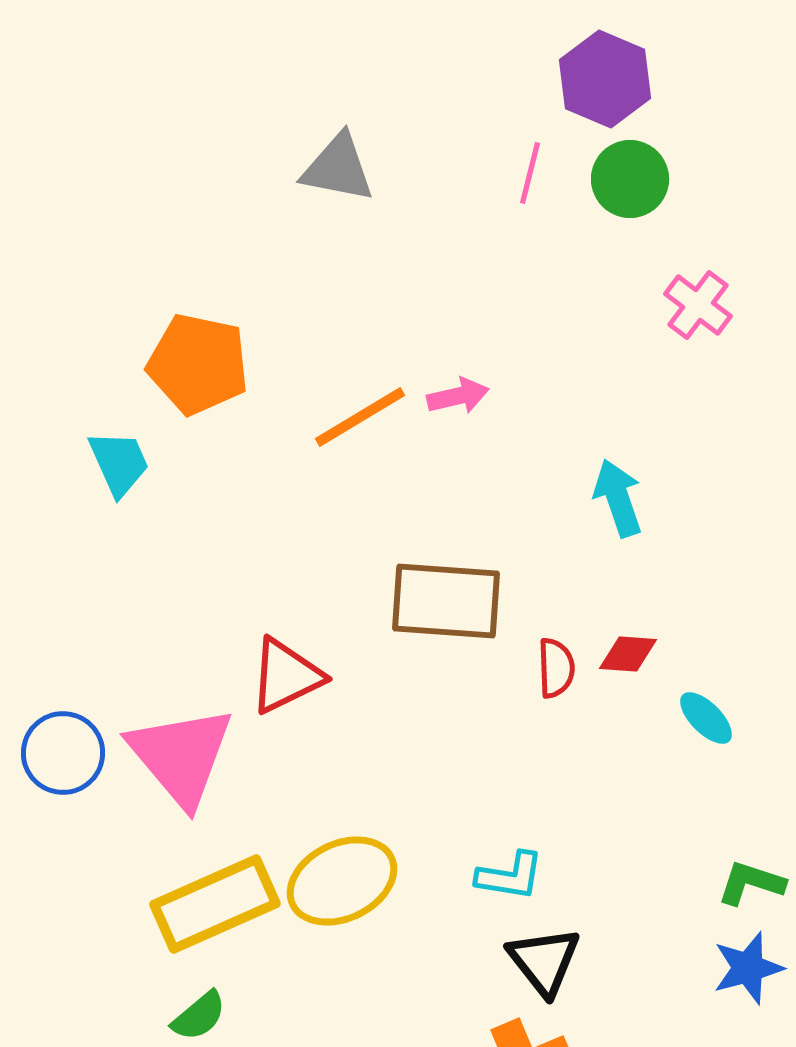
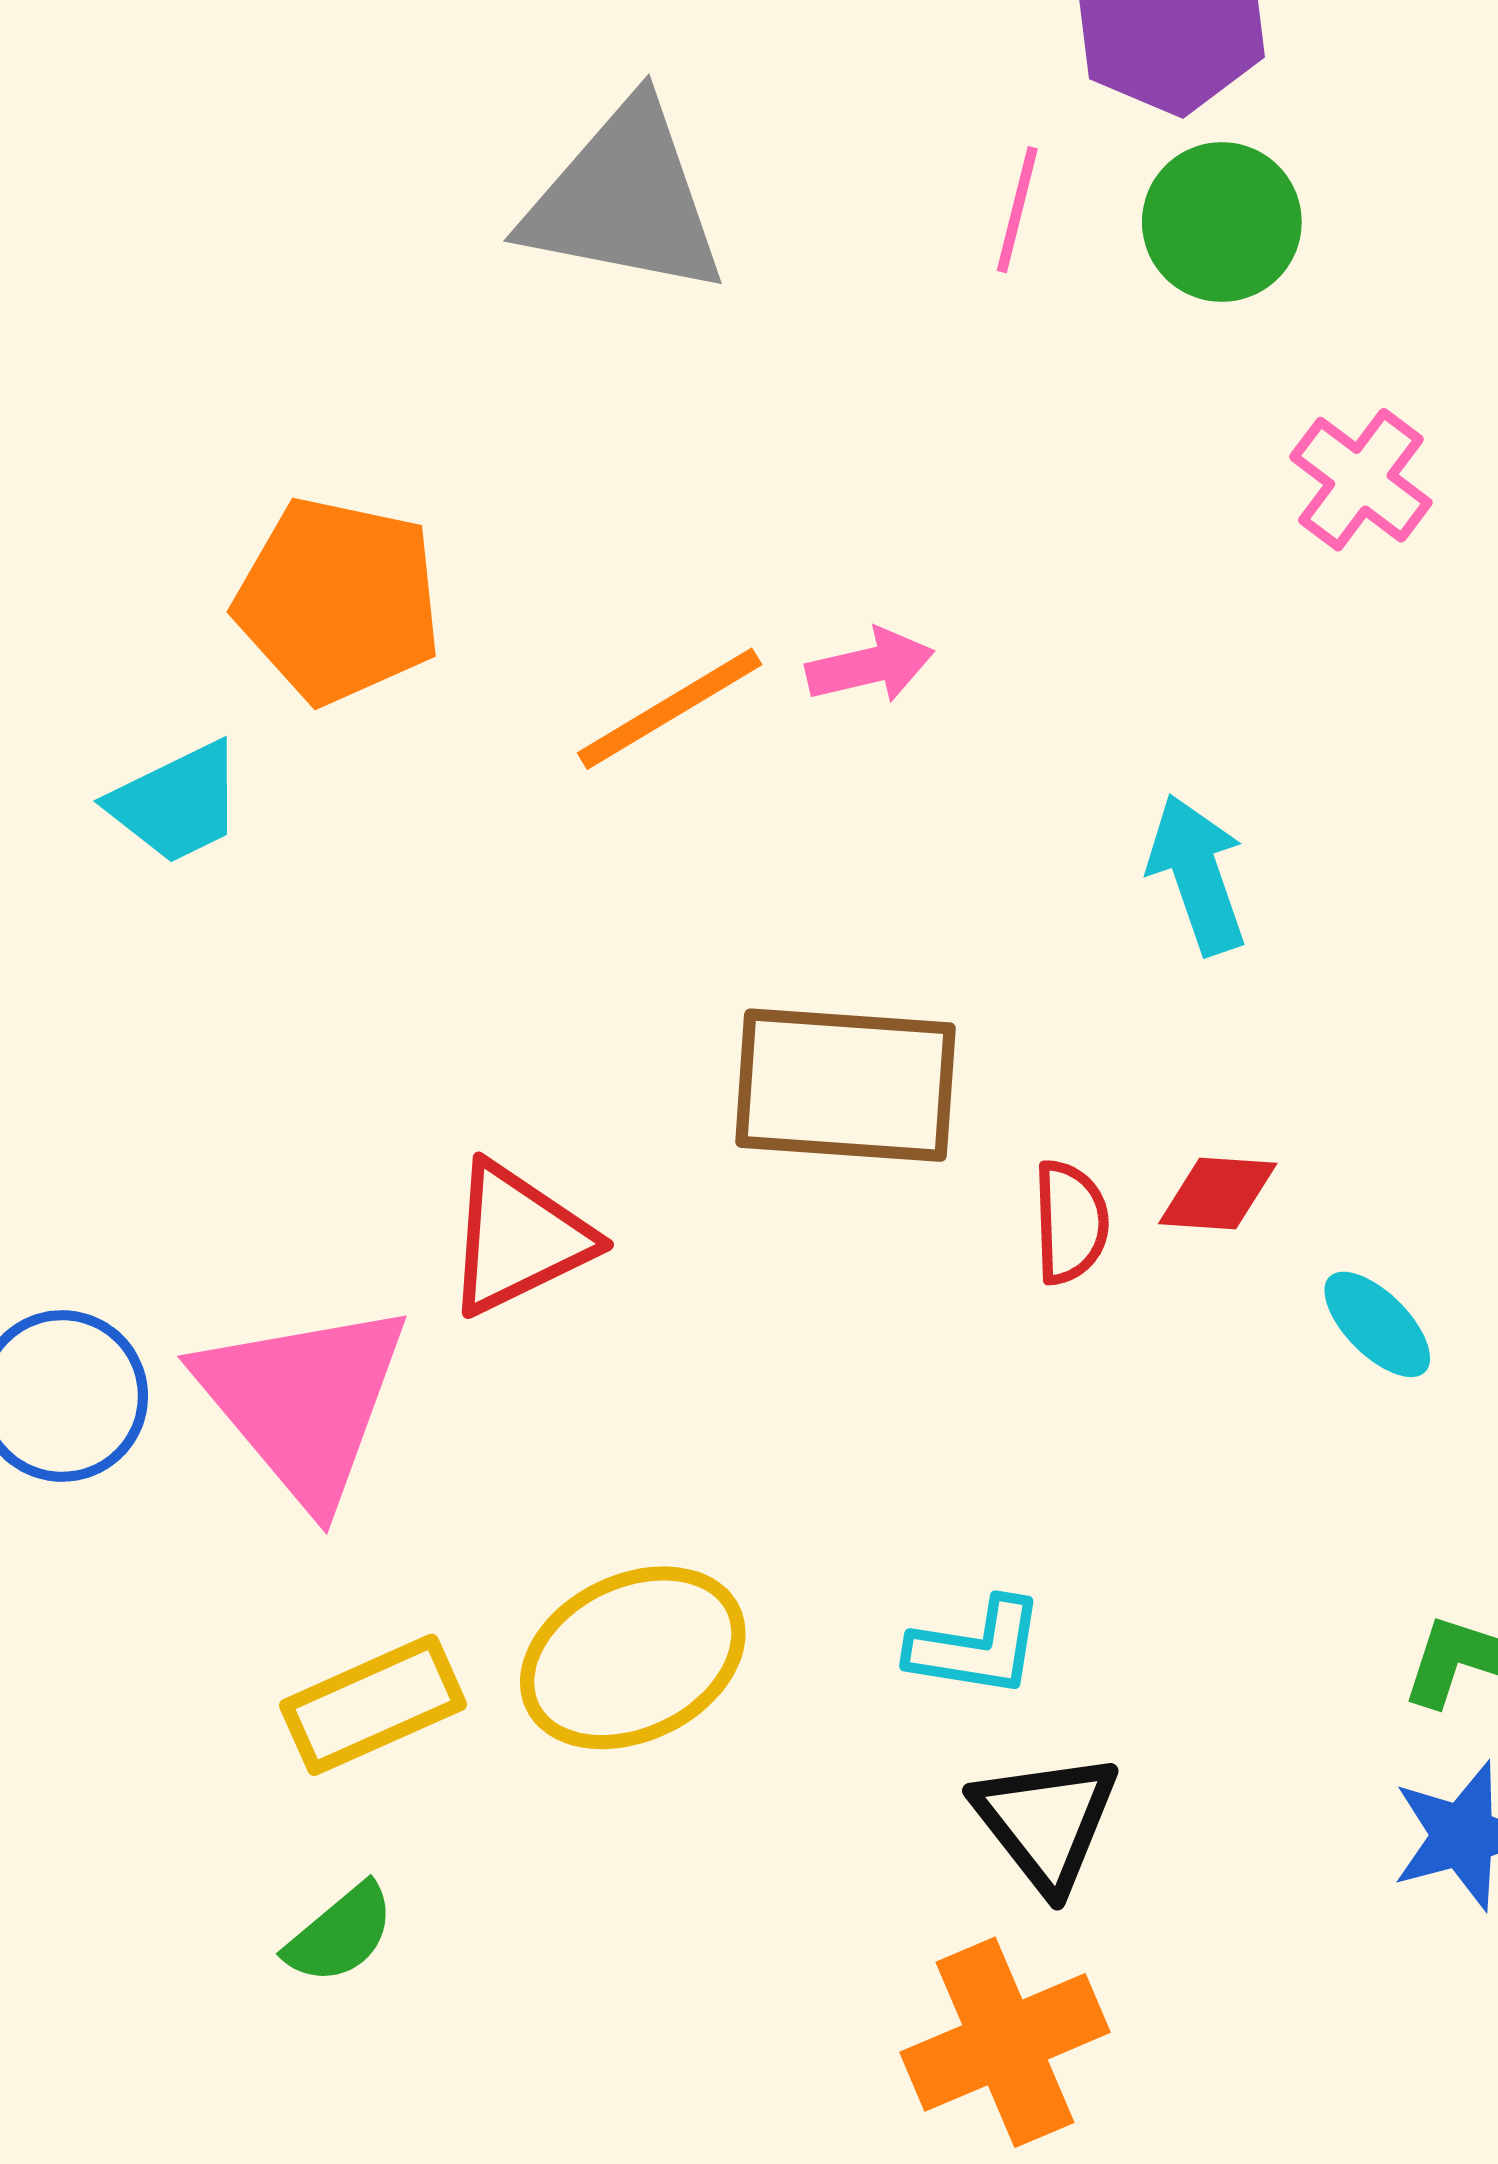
gray triangle: (338, 168) -> (625, 199), size x1.4
cyan trapezoid: (119, 463) -> (177, 803), turned 88
yellow rectangle: (215, 904) -> (373, 1705), size x0.7

